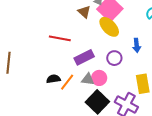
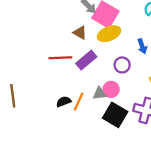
brown triangle: (84, 12) -> (80, 33), moved
yellow ellipse: (109, 27) -> (109, 34), turned -55
purple rectangle: (84, 57) -> (86, 60), moved

